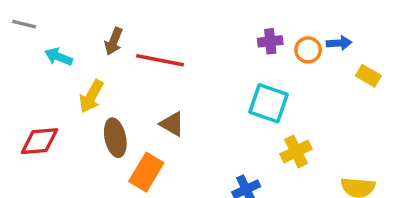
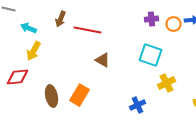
yellow arrow: (91, 96) -> (34, 51), moved
brown triangle: (172, 124) -> (102, 60), moved
brown ellipse: (115, 138) -> (52, 96), moved

